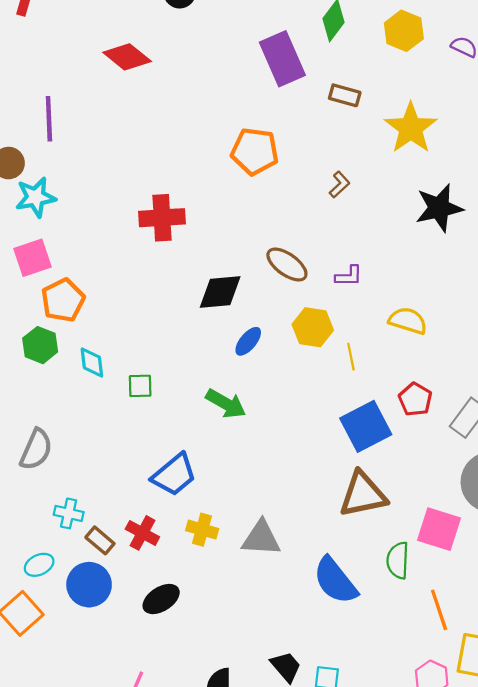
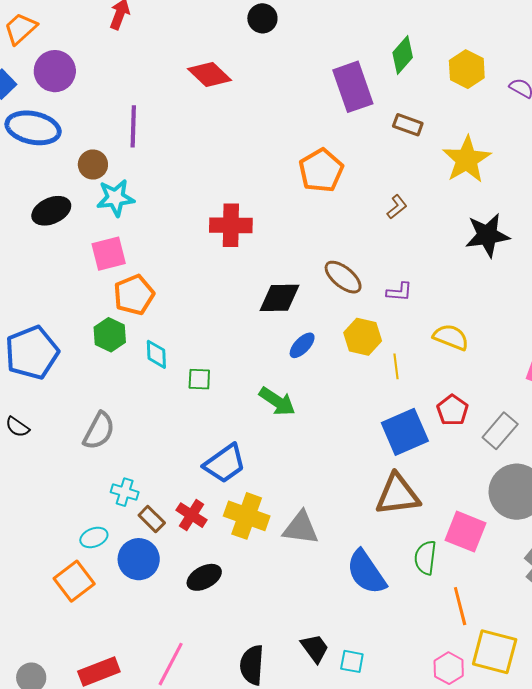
orange pentagon: (255, 151) -> (321, 170), turned 30
yellow cross: (202, 530) -> (247, 516), size x1.5

